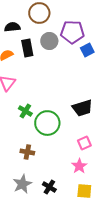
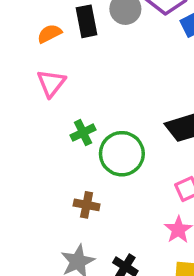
green cross: (25, 111) -> (83, 133), turned 32

